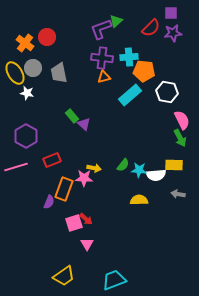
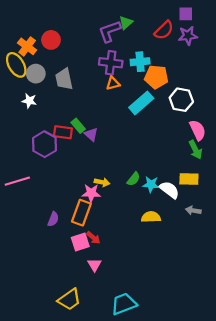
yellow ellipse: (15, 73) -> (16, 65), moved
purple hexagon: (26, 136) -> (44, 144), moved
red rectangle: (52, 160) -> (63, 132), moved, turned 30
white semicircle: (156, 175) -> (169, 190), turned -138
orange rectangle: (64, 189) -> (81, 213), moved

